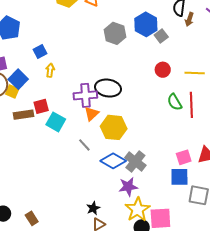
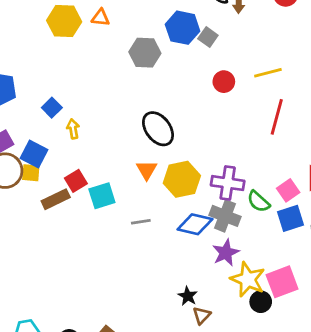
black ellipse: (108, 88) -> (158, 129), turned 60
purple cross: (85, 95) -> (228, 183), moved, turned 30
green semicircle: (175, 102) -> (258, 202), moved
red line: (191, 105) -> (277, 117), turned 35
cyan square: (56, 122) -> (102, 196), turned -30
gray line: (84, 145) -> (141, 222), moved, turned -40

